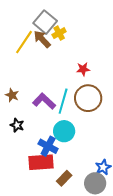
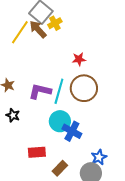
purple L-shape: (44, 101) -> (40, 91), turned -30
blue cross: (48, 146) -> (72, 131), moved
red rectangle: (41, 162) -> (37, 152), size x0.7

